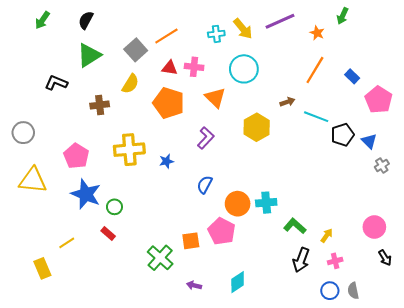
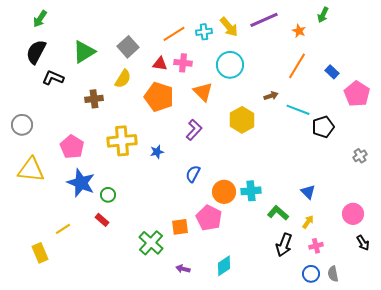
black semicircle: (86, 20) -> (36, 52), moved, size x1.4
orange line: (166, 36) -> (174, 34), moved
blue triangle: (369, 141) -> (308, 192), moved

